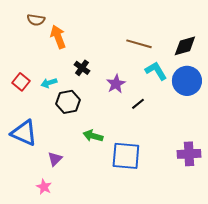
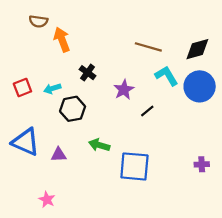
red square: (21, 82) -> (22, 87), turned 30
purple cross: (189, 154) -> (202, 164), size x0.6
purple triangle: (55, 159) -> (59, 155), moved, turned 42

